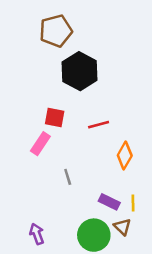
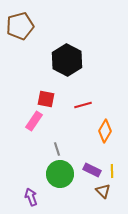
brown pentagon: (56, 31) -> (20, 26), moved
green circle: (94, 235) -> (60, 174), moved

